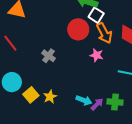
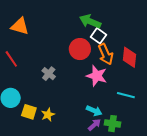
pink star: (97, 55) -> (97, 76), size x1.5
yellow square: (31, 95) -> (29, 112), turned -35
cyan arrow: (84, 100) -> (94, 111), moved

